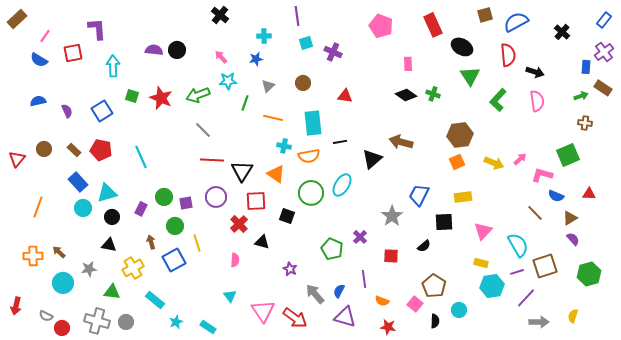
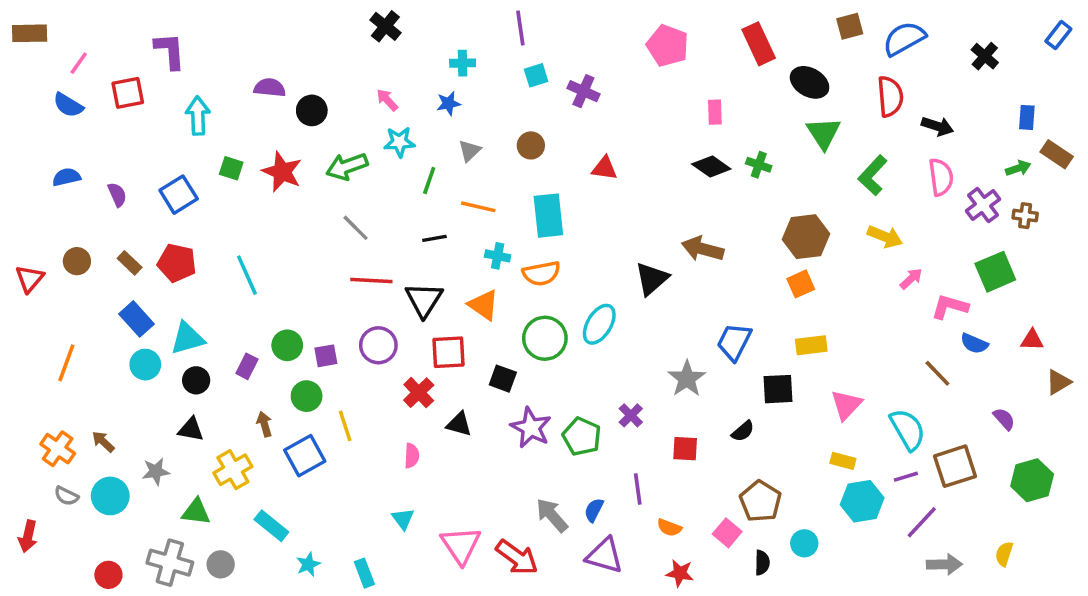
brown rectangle: (17, 19) -> (30, 33), turned 42
black circle: (177, 50) -> (312, 110), moved
purple cross: (604, 52) -> (983, 205), moved
black line: (340, 142) -> (434, 238), moved
yellow arrow: (494, 163) -> (885, 237), moved
brown triangle: (570, 218) -> (1058, 382), moved
orange cross: (33, 256) -> (58, 449), turned 36
purple star: (290, 269) -> (531, 428), moved, size x1.6
gray semicircle: (46, 316) -> (66, 496), moved
cyan rectangle: (208, 327) -> (364, 573), turned 35

